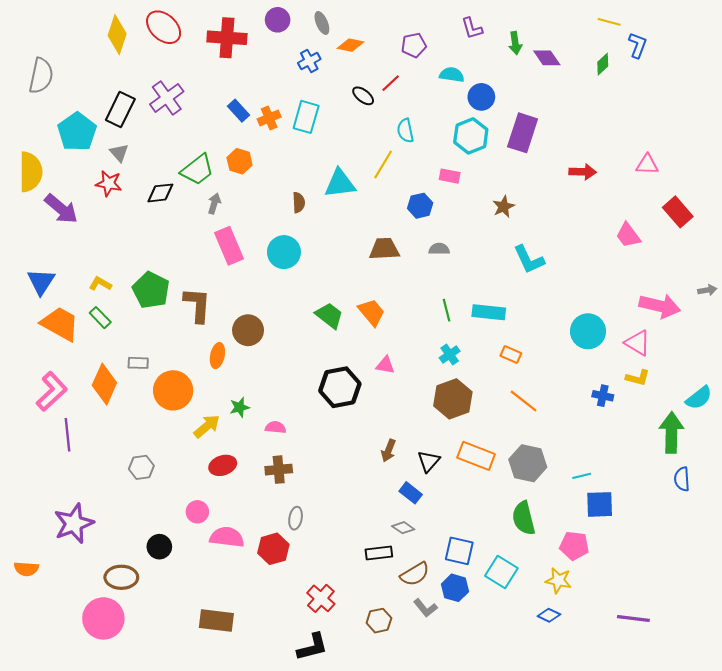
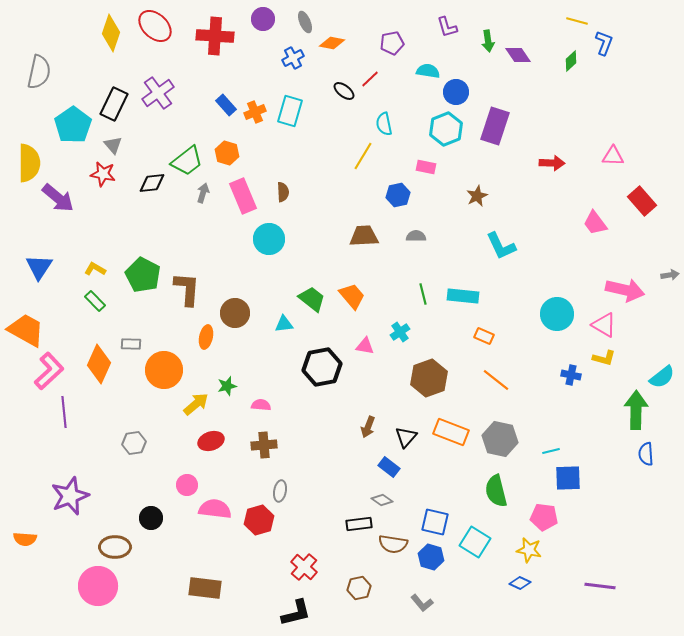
cyan triangle: (340, 183) -> (284, 324), moved, size x0.6
pink rectangle: (229, 246) -> (243, 196), moved
orange trapezoid: (60, 324) -> (26, 330), moved
cyan cross: (450, 355) -> (400, 332), moved
brown semicircle: (415, 574) -> (393, 544), turned 40
gray L-shape: (425, 608) -> (422, 603), moved

